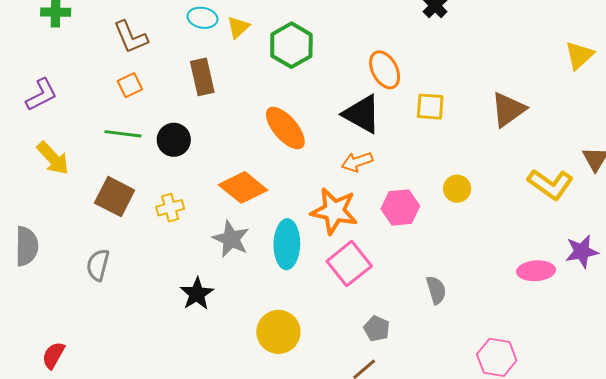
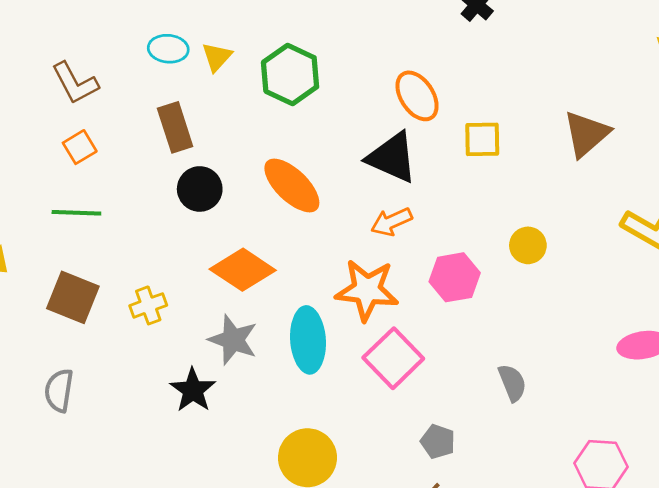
black circle: (174, 140) -> (200, 189), moved
black star: (197, 294) -> (193, 390), moved

